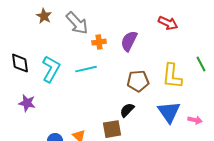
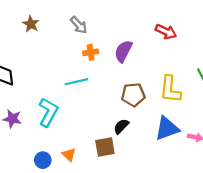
gray arrow: (77, 23) -> (79, 25), moved, size x0.7
cyan L-shape: (51, 69) -> (48, 112), moved
blue triangle: (169, 112) -> (167, 129), turned 45

